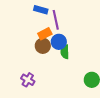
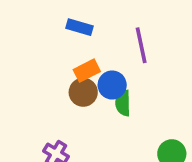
purple line: (56, 20) -> (141, 45), moved

